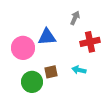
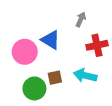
blue triangle: (47, 37) -> (51, 40), turned 36
cyan arrow: (79, 70) -> (85, 76), size x1.5

